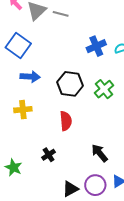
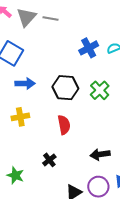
black arrow: (100, 153) -> (100, 154), turned -54

